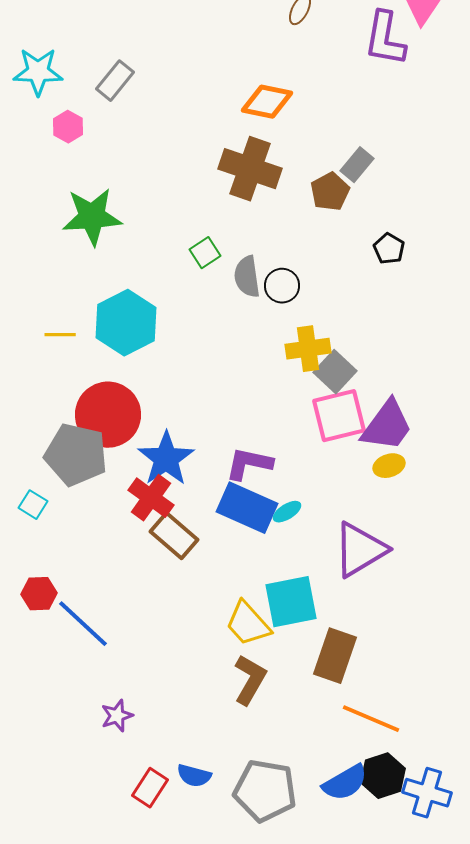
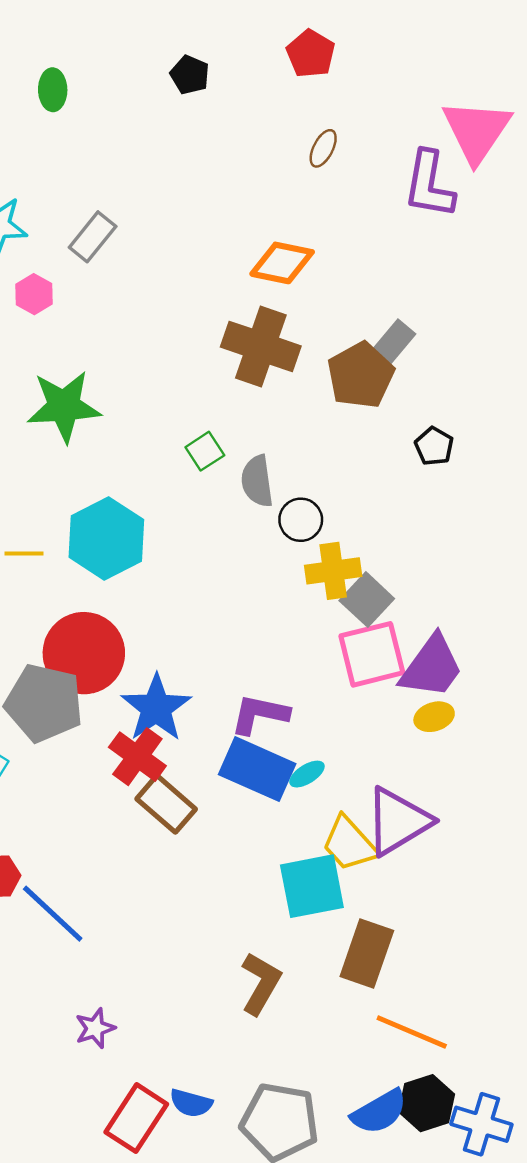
brown pentagon: (330, 192) -> (361, 375), size x1.4
black circle: (282, 286) -> (301, 520), moved
yellow trapezoid: (248, 624) -> (349, 844), moved
red rectangle: (150, 788) -> (136, 1118), size x1.4

